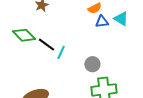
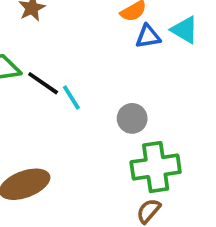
cyan line: (61, 52) -> (71, 97), turned -56

